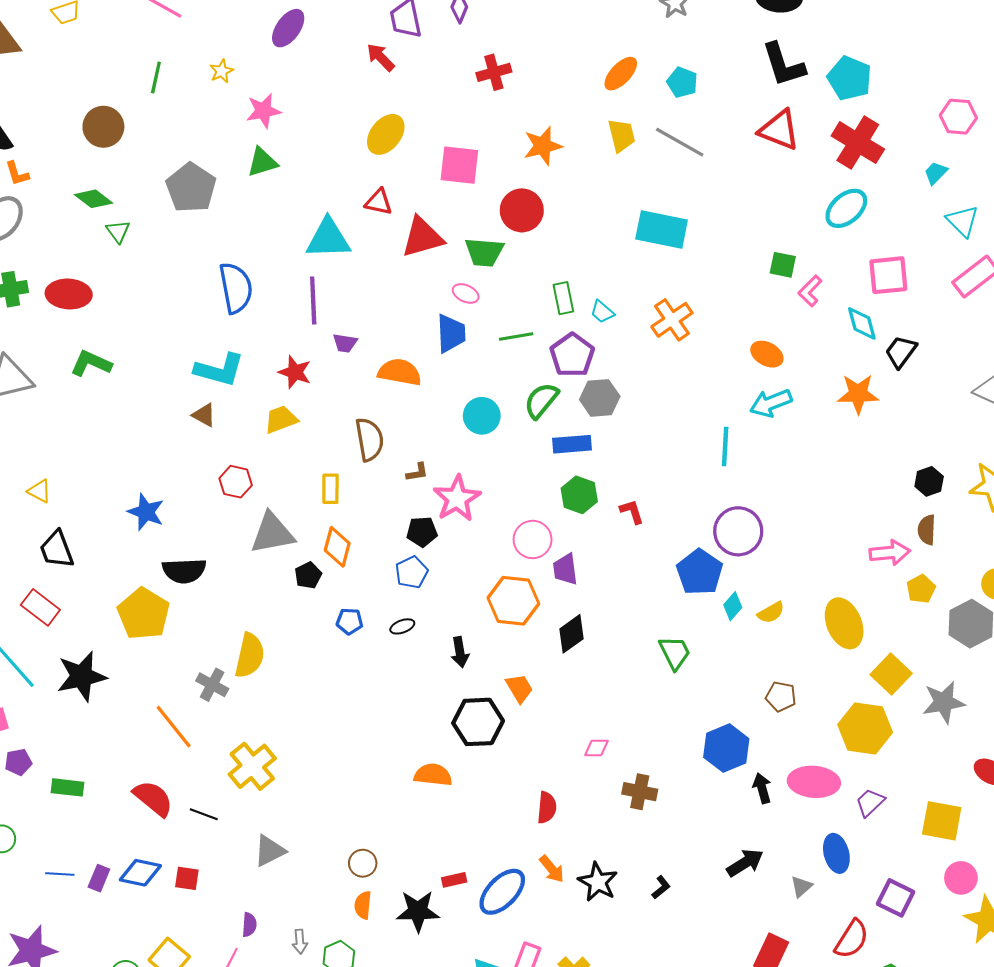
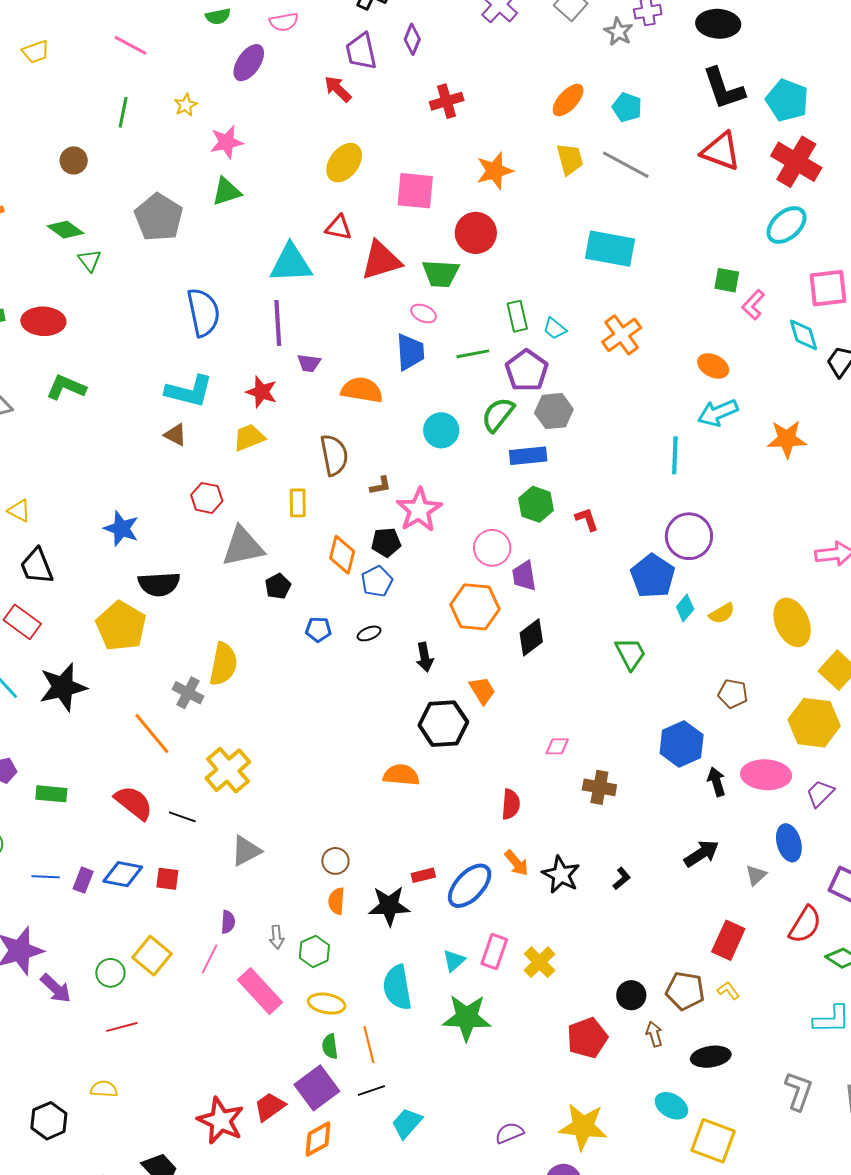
brown circle: (103, 127) -> (74, 160), size x0.7
orange star: (858, 394) -> (787, 439), moved
orange diamond: (337, 547) -> (342, 555), moved

